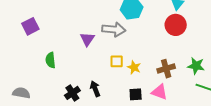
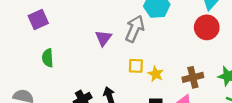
gray arrow: (114, 29) -> (135, 29), turned -75
green semicircle: (50, 60) -> (48, 58), moved

